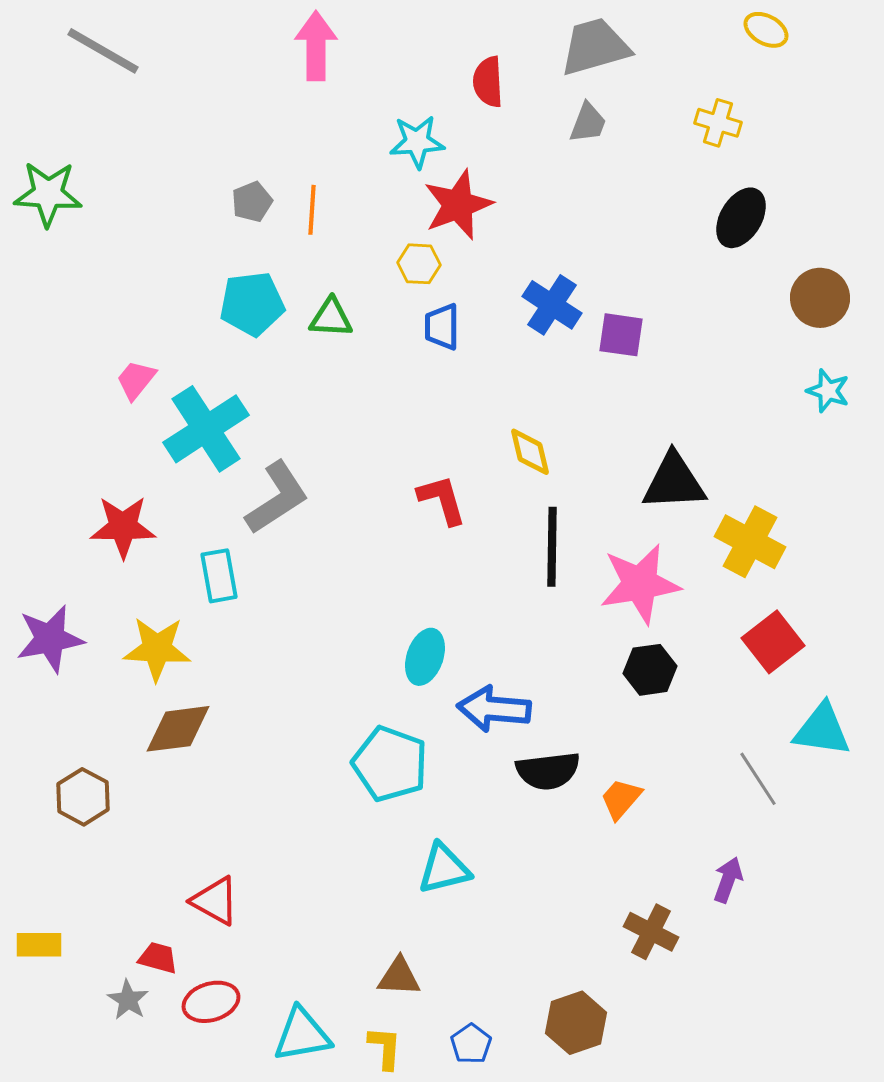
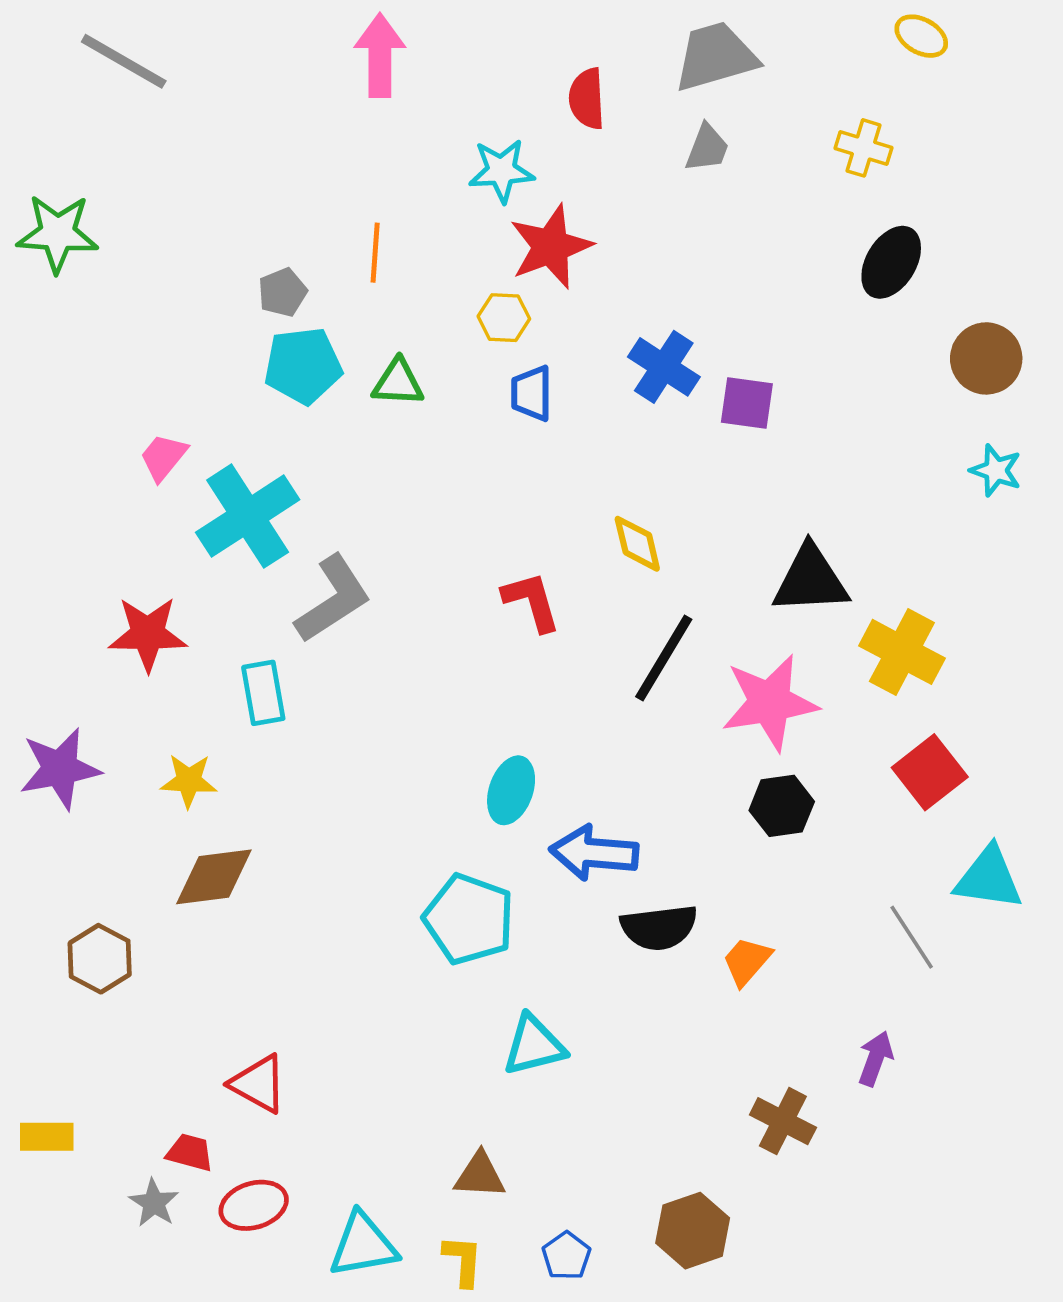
gray pentagon: (252, 202) -> (282, 292), moved
black line: (552, 547) -> (664, 658), turned 30
yellow star: (157, 649) -> (189, 781), size x0.7

